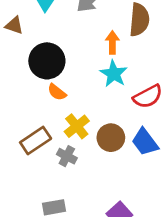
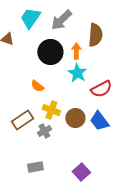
black circle: (47, 61) -> (50, 52), moved
yellow cross: (77, 126) -> (51, 110), turned -30
gray cross: (67, 156) -> (44, 131), turned 32

